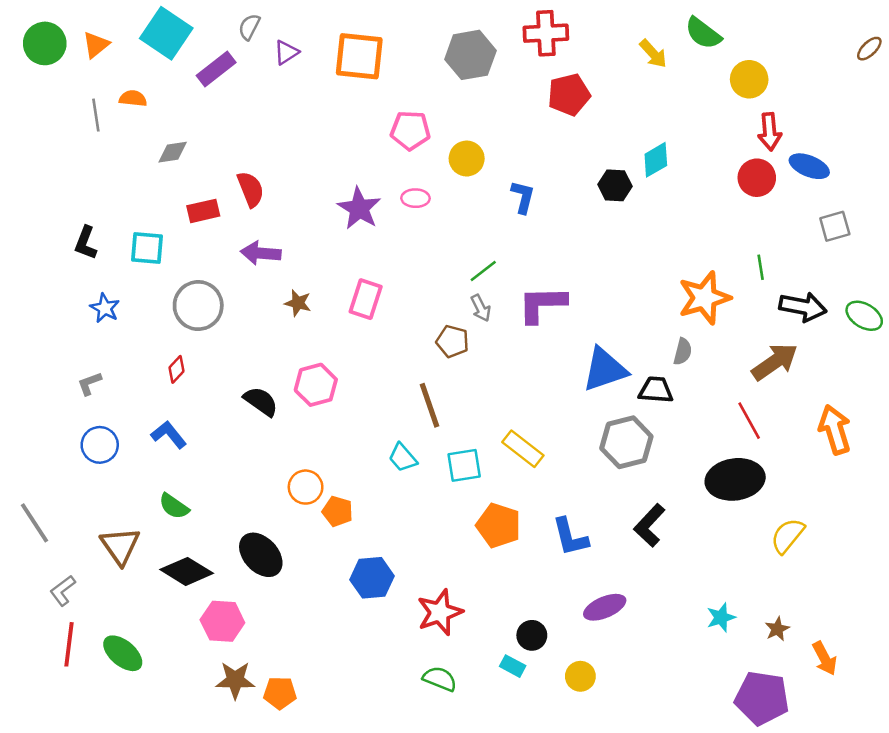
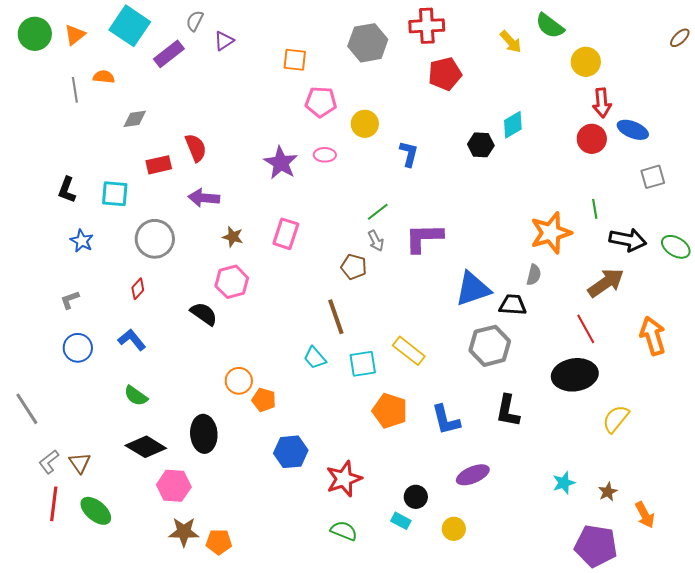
orange square: (359, 56) -> (295, 60), moved, size x0.6
pink hexagon: (316, 385) -> (232, 282), moved
black L-shape: (649, 525) -> (508, 411), turned -32
brown triangle: (120, 546) -> (80, 463), moved, size x0.7
black ellipse: (261, 555) -> (204, 434), turned 39

